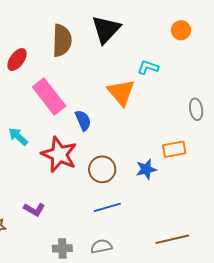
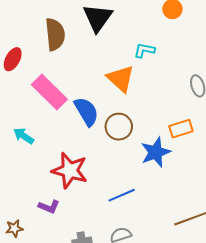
blue semicircle: (83, 120) -> (86, 112), size x1.4
red star: (59, 154) -> (70, 170), moved
brown circle: (102, 169) -> (119, 127), moved
blue star: (146, 169) -> (156, 152), size x1.4

